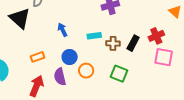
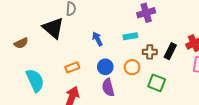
cyan rectangle: (94, 36) -> (130, 36), moved
orange circle: (86, 71) -> (132, 67), moved
purple semicircle: (60, 77) -> (108, 87), moved

